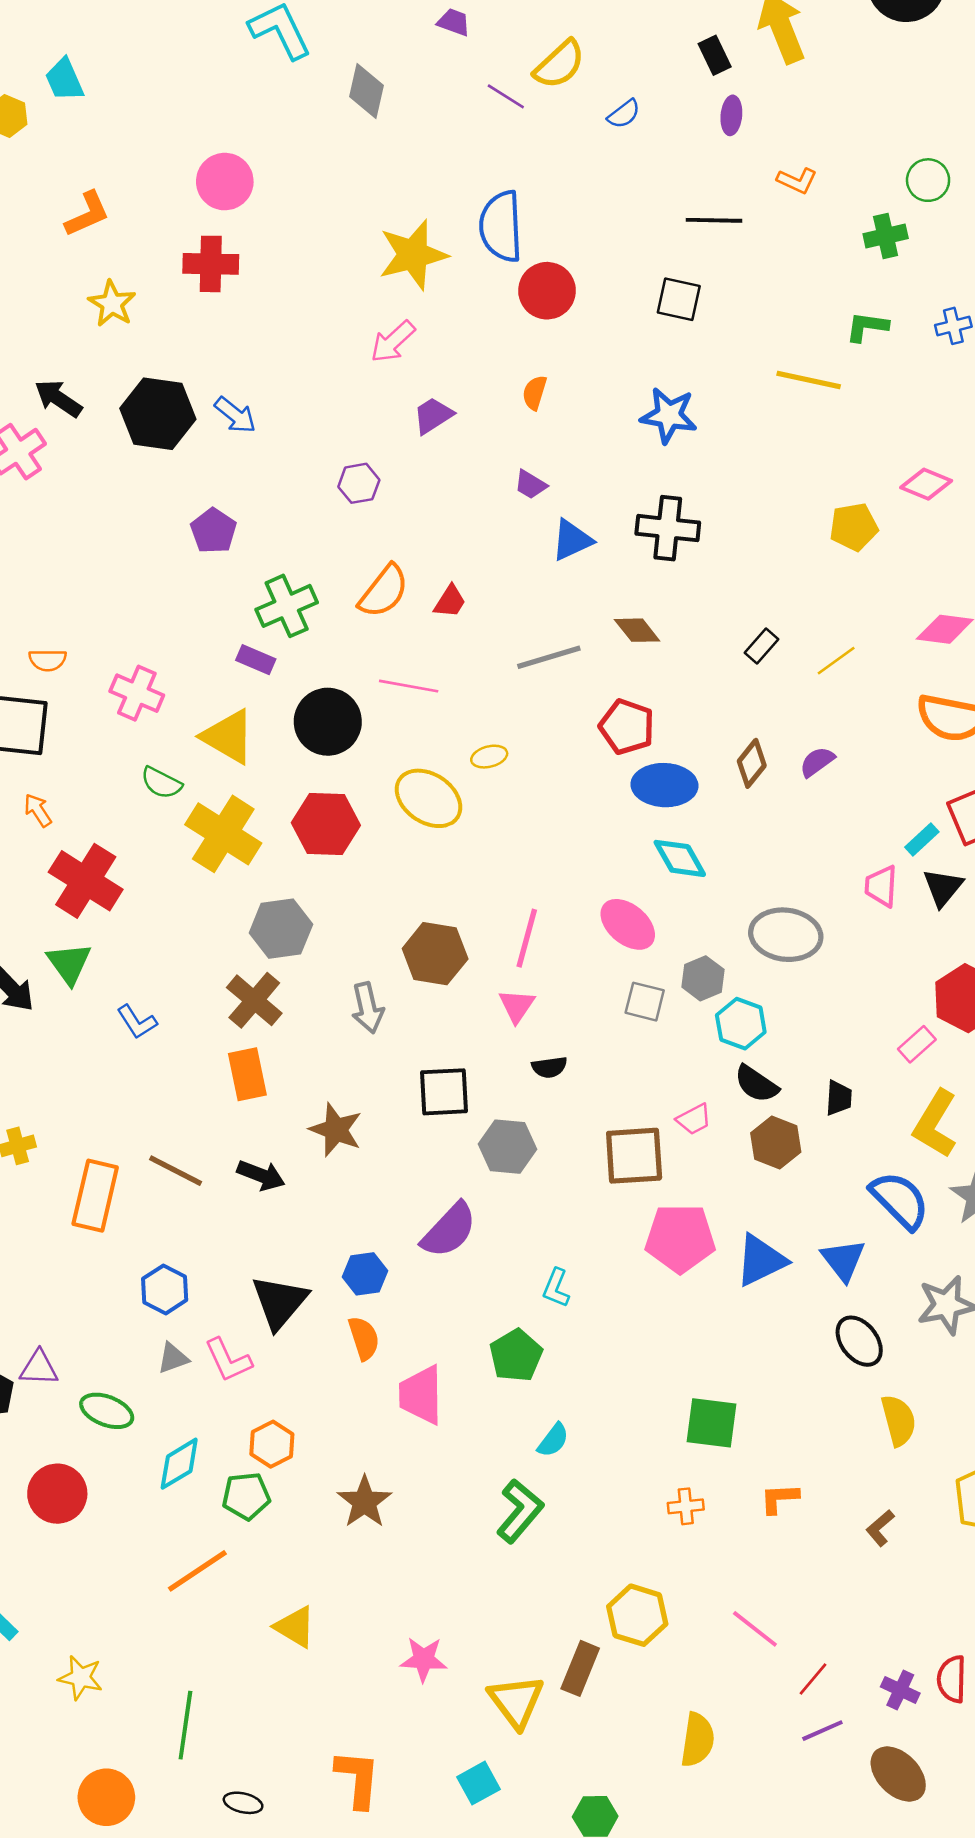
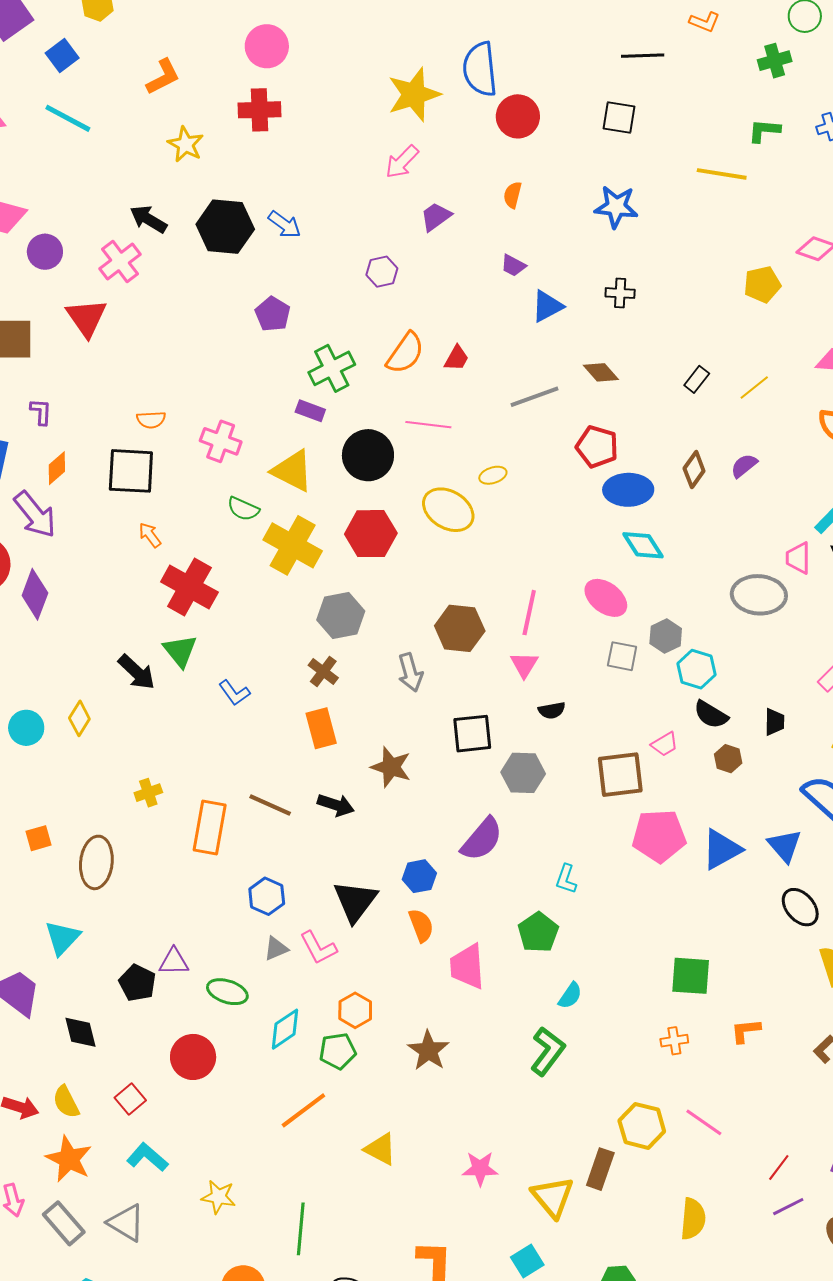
black cross: (668, 528) -> (620, 293), size x0.6
gray ellipse: (786, 935) -> (759, 595), moved
brown cross: (254, 1000) -> (323, 671), size x0.7
brown hexagon: (776, 1142) -> (728, 759), size x0.7
pink line: (755, 1629) -> (704, 1122), moved

